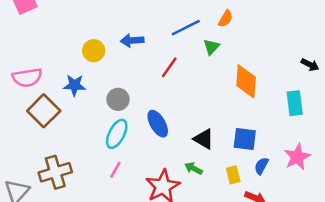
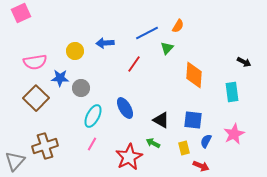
pink semicircle: (27, 78) -> (35, 62), moved
gray circle: (118, 99) -> (81, 88), moved

